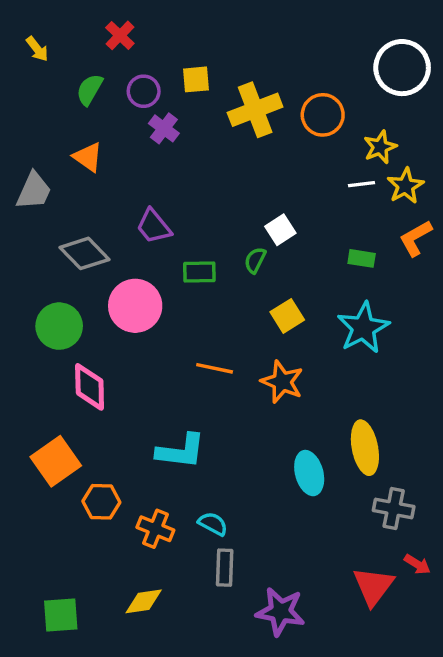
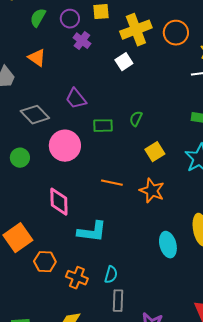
white square: (280, 230) -> (124, 62), moved
green circle: (59, 326) -> (20, 158), size x0.7
pink diamond: (90, 387) -> (59, 202), moved
cyan semicircle: (213, 524) -> (111, 275), turned 78

